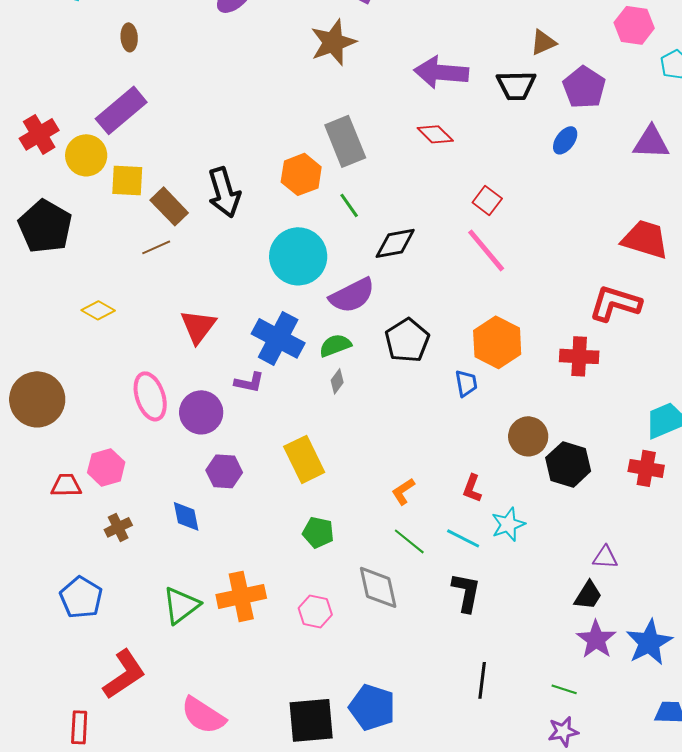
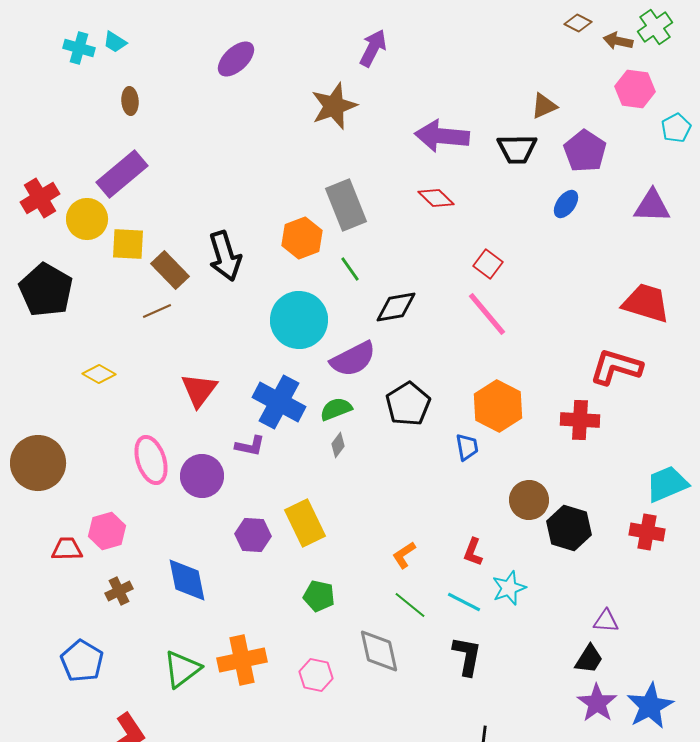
purple hexagon: (224, 471) -> (253, 535), moved
blue diamond: (186, 516) -> (187, 580), size x1.4

